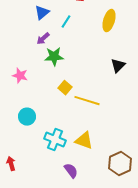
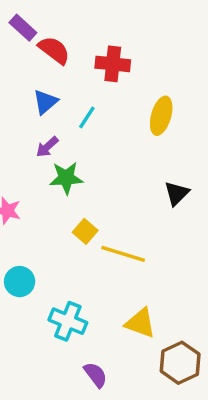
yellow triangle: (84, 141) -> (140, 323), moved

